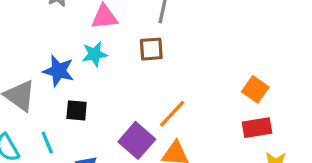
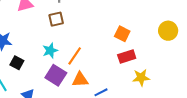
cyan star: (95, 54) -> (50, 51), moved
black square: (77, 110) -> (17, 63), turned 32

